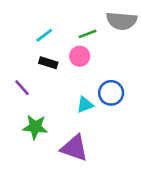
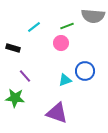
black rectangle: (48, 63) -> (13, 48), moved
purple line: (22, 88) -> (25, 76), moved
green star: (35, 127) -> (15, 98), moved

